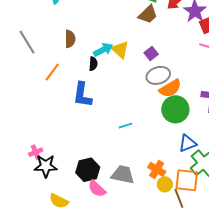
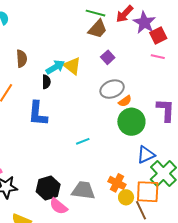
purple square: (151, 53) -> (108, 57), moved
orange semicircle: (170, 88) -> (125, 101), size x0.6

